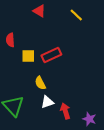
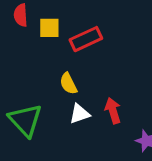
yellow square: (28, 56) -> (49, 28), moved
red arrow: (65, 111) -> (113, 111), moved

